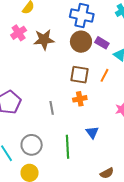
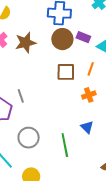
orange cross: (80, 99) -> (89, 95), moved
gray line: (52, 108) -> (21, 96), moved
gray circle: (32, 145) -> (29, 138), moved

